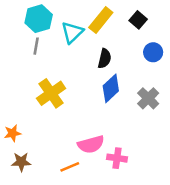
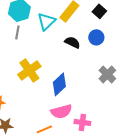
blue circle: (153, 52) -> (96, 37), moved
black semicircle: (105, 59) -> (72, 42), turned -77
blue diamond: (111, 88) -> (59, 84), moved

